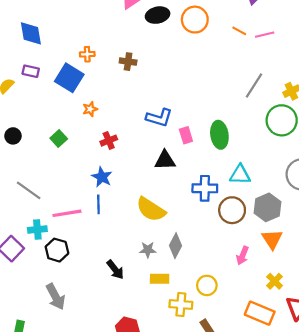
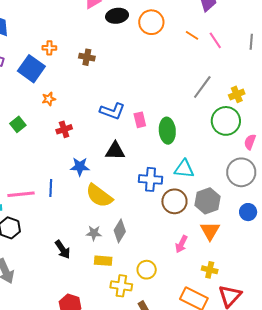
pink line: (265, 35) -> (215, 40), turned 66
pink rectangle: (186, 135) -> (140, 120), moved
blue star: (102, 177) -> (80, 167), moved, turned -30
yellow cross: (275, 281) -> (210, 270), turned -35

